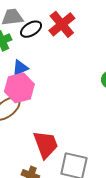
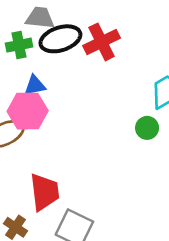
black ellipse: (31, 29) -> (60, 39), size x1.4

